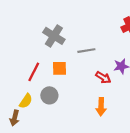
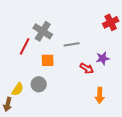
red line: (34, 72) -> (25, 46), moved
orange arrow: (101, 107) -> (100, 95), moved

